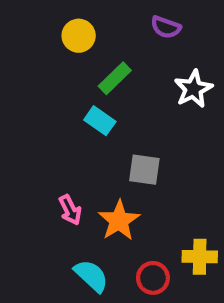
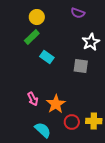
green rectangle: (115, 78) -> (32, 37), moved
gray square: (144, 170) -> (81, 66), moved
red circle: (153, 278) -> (72, 122), moved

